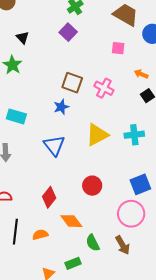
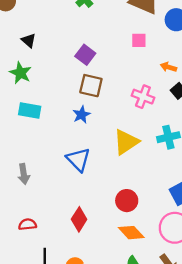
purple square: (68, 32) -> (85, 55), moved
pink cross: (104, 88) -> (143, 97), moved
cyan rectangle: (16, 116) -> (30, 111), moved
orange diamond: (71, 221) -> (131, 233), moved

